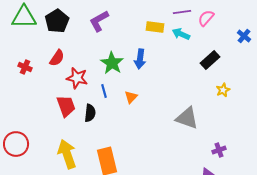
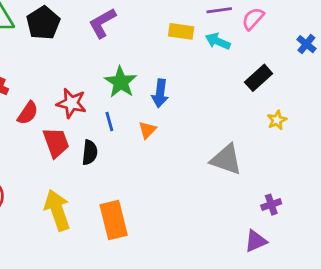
red semicircle: (57, 58) -> (28, 113), moved
blue arrow: (140, 59) -> (160, 93), moved

